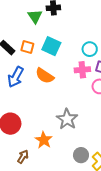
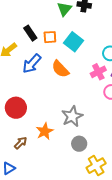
orange square: (27, 47) -> (50, 37), turned -32
pink cross: (82, 70) -> (98, 72), turned -35
gray circle: (81, 155) -> (79, 144), moved

